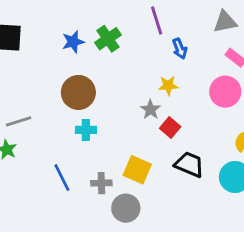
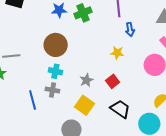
gray star: (150, 110) -> (86, 80), moved
gray cross: (101, 183) -> (52, 90), moved

